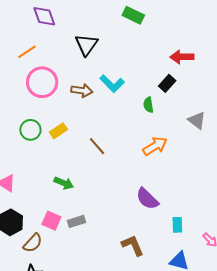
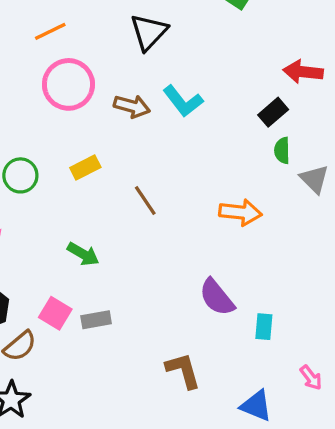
green semicircle: (148, 105) -> (282, 150), moved
green circle: (30, 130) -> (20, 175), moved
orange arrow: (155, 146) -> (240, 212), turned 30
cyan rectangle: (177, 225) -> (264, 327), moved

